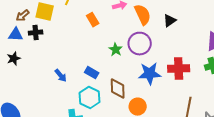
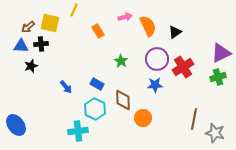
purple circle: (140, 44) -> (157, 59), moved
black star: (14, 59) -> (31, 66), moved
red cross: (179, 69) -> (183, 67), moved, turned -30
blue star: (150, 74) -> (155, 85), size x0.7

